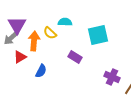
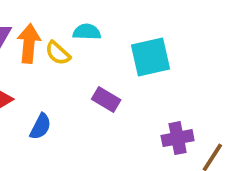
orange arrow: (34, 41) -> (29, 43), moved
purple cross: (112, 77) -> (178, 138), turned -35

